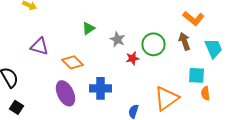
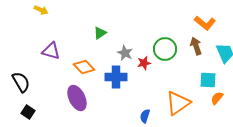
gray star: (117, 39) -> (125, 53), moved
blue cross: (100, 88) -> (116, 77), moved
orange semicircle: (205, 93) -> (217, 98), turned 48

